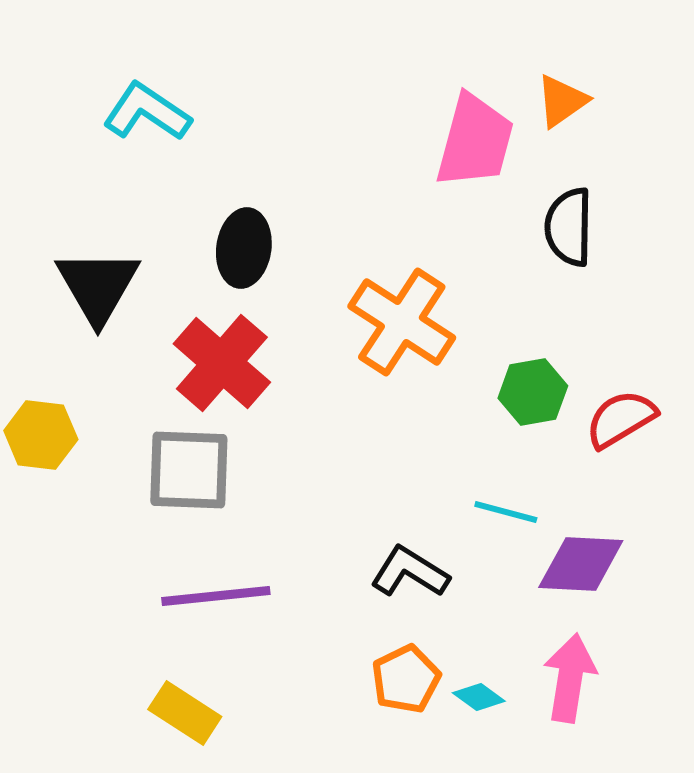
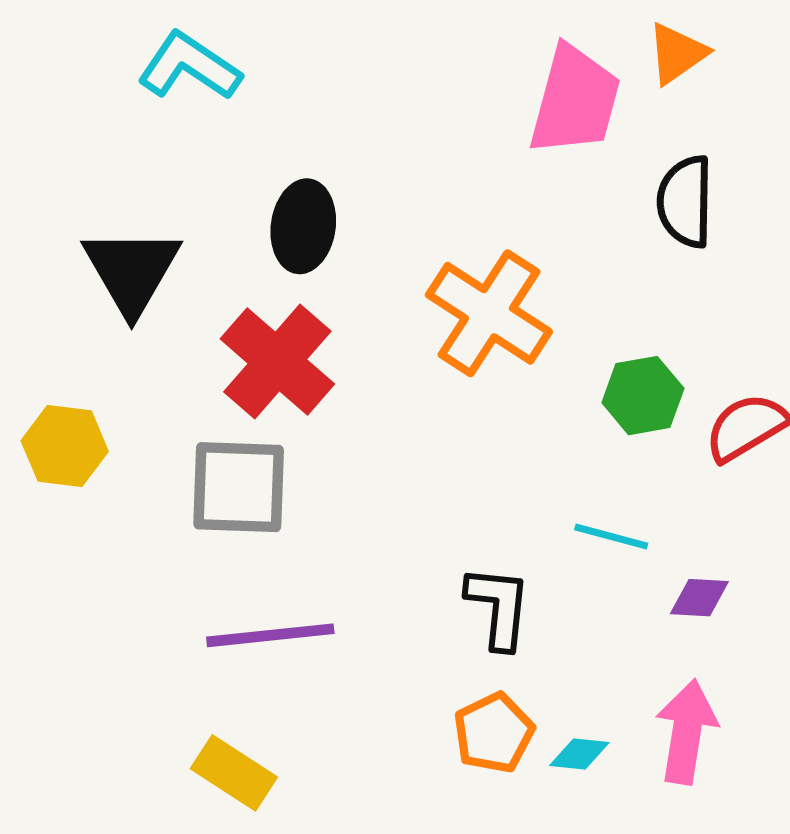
purple diamond: (581, 564) -> (699, 598), size x0.6
black L-shape: (410, 572) -> (498, 607), turned 64
cyan diamond: (479, 697) -> (579, 754), turned -30

